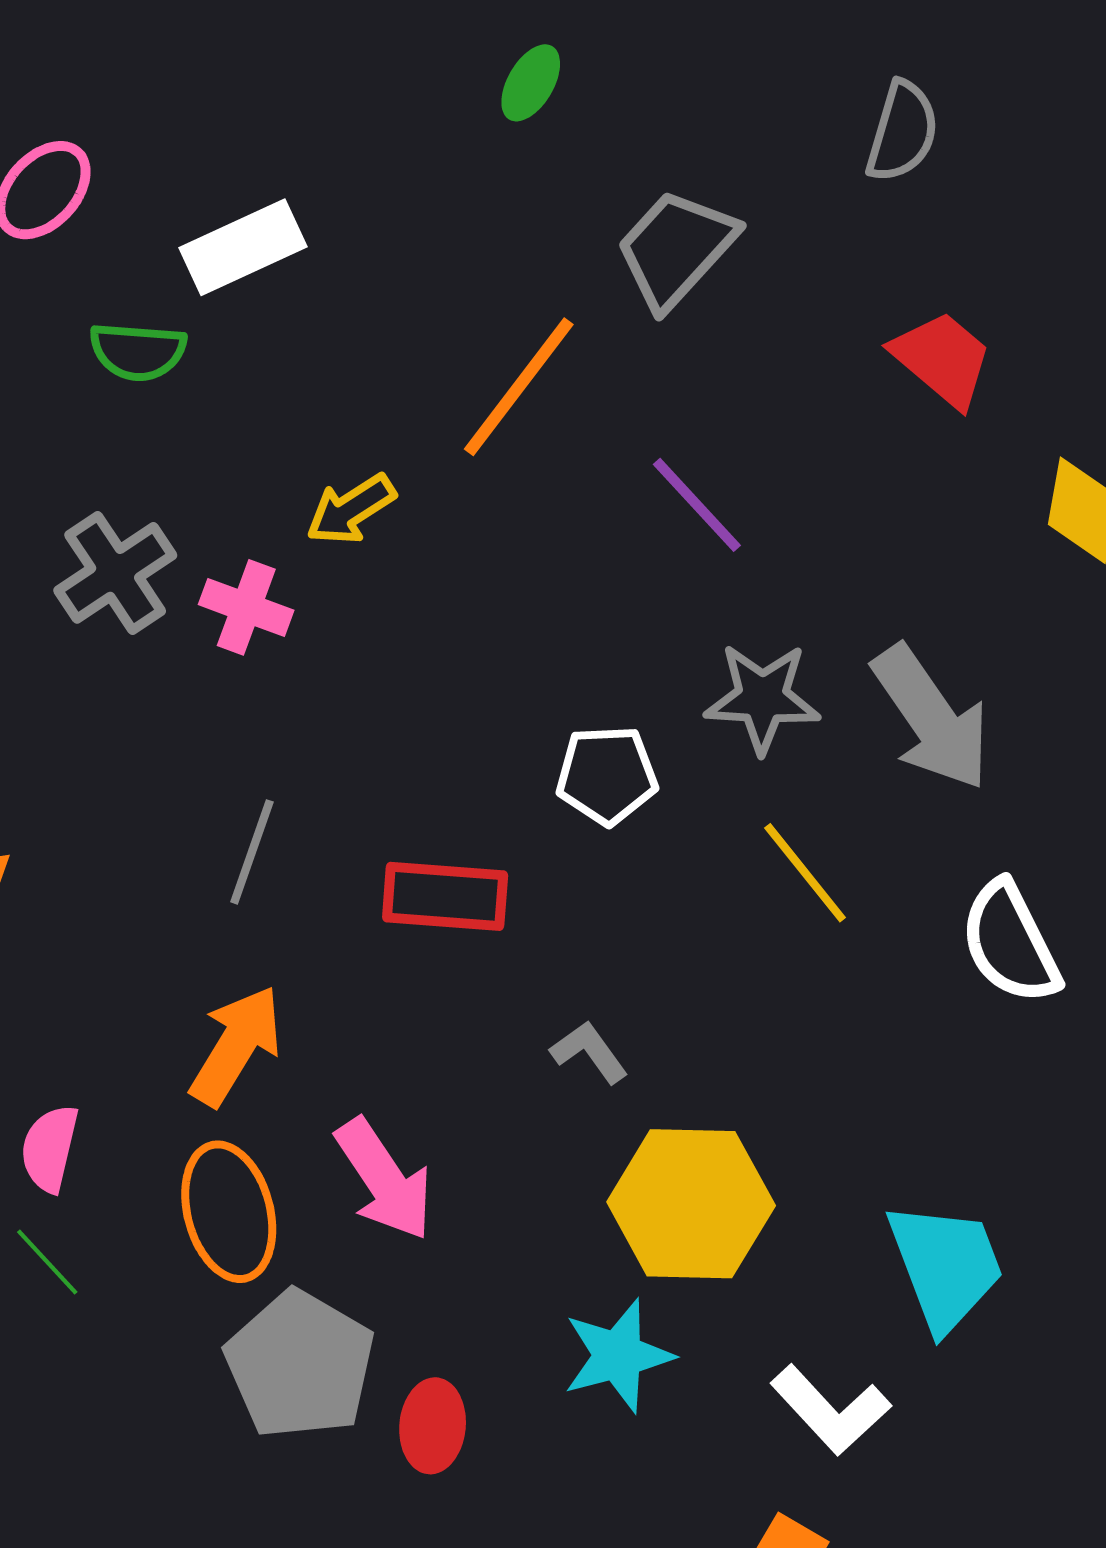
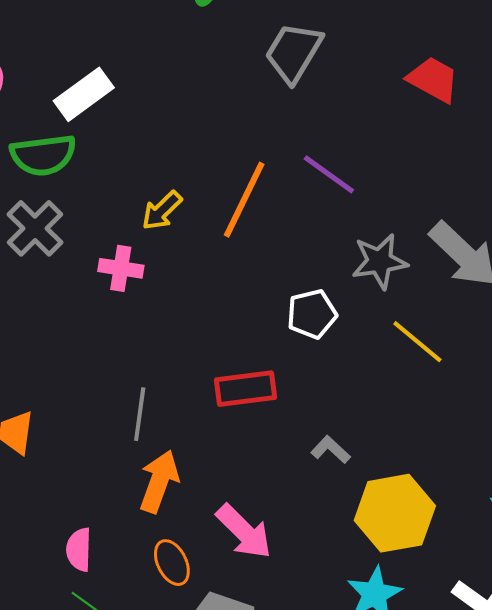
green semicircle: (138, 351) -> (43, 155), size x1.4
orange line: (519, 387) -> (244, 200), moved
gray cross: (115, 573) -> (35, 228), moved
gray line: (252, 852) -> (140, 414), moved
orange ellipse: (229, 1212) -> (172, 563), size x0.7

